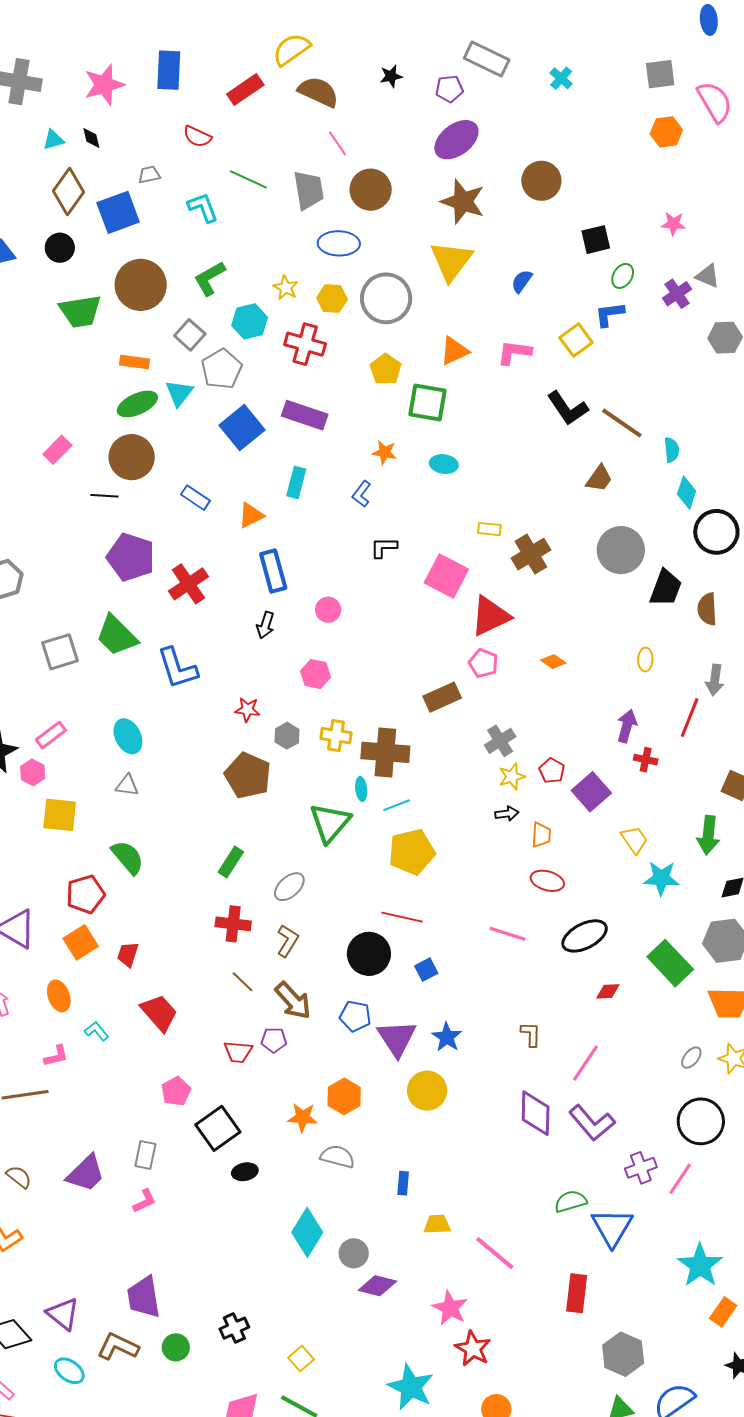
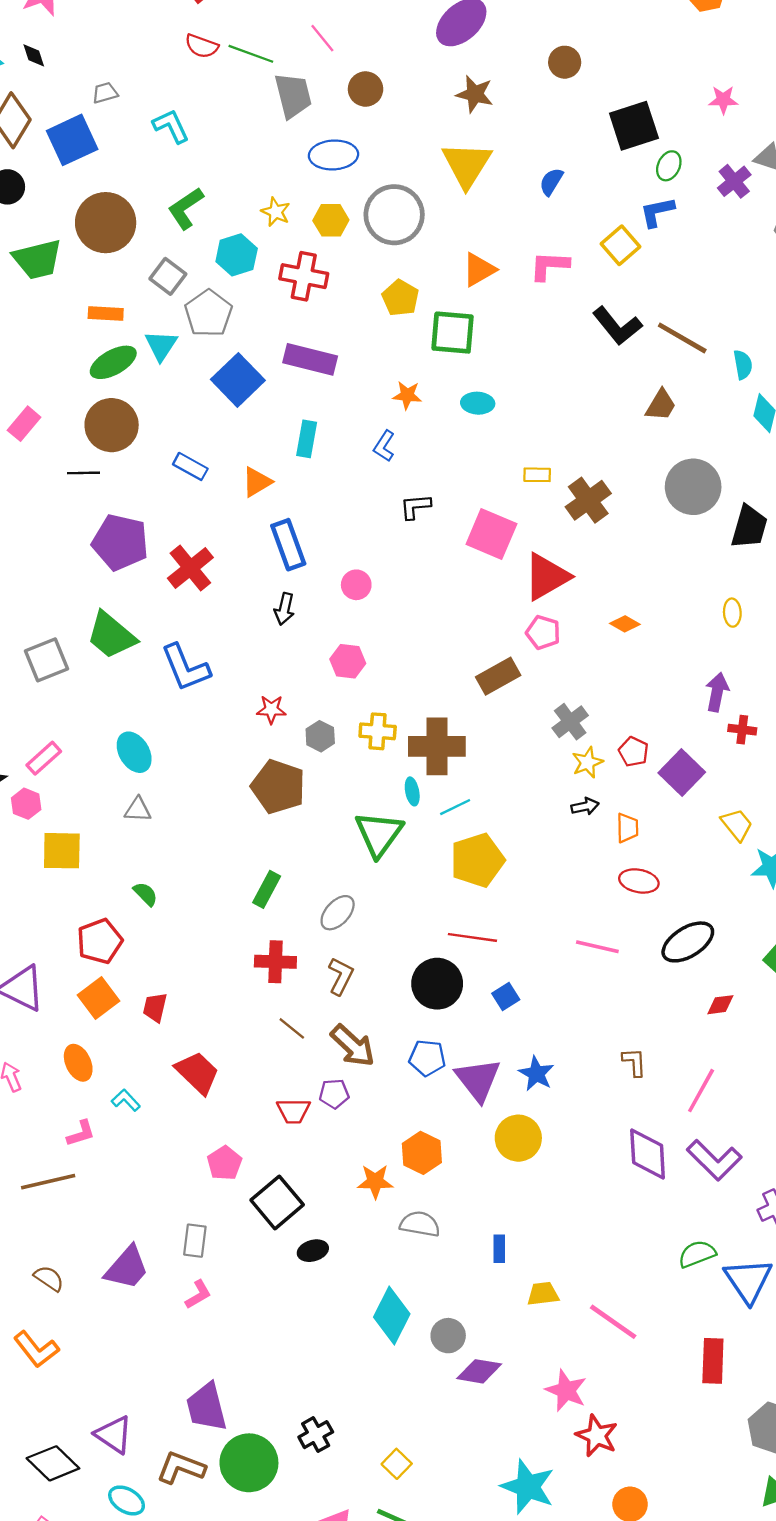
red semicircle: (197, 137) -> (202, 46), moved
green line: (248, 179) -> (251, 54), moved
brown circle: (541, 181) -> (565, 62), size x0.7
brown circle: (371, 190) -> (366, 89), size x0.7
brown star: (463, 202) -> (475, 94), size x0.7
black square: (596, 240) -> (634, 126), size x1.4
green semicircle: (128, 857) -> (145, 894), size x0.6
green circle: (176, 1347) -> (249, 1463), size x1.8

